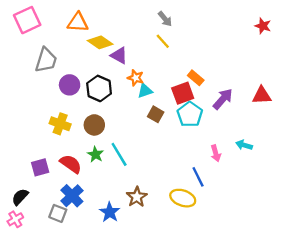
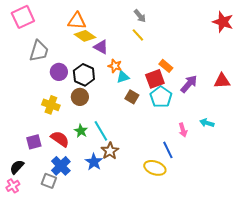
orange triangle: (78, 22) -> (77, 21), moved
red star: (263, 26) -> (223, 22), size x1.5
brown circle: (94, 125) -> (80, 97), moved
brown star: (137, 197) -> (110, 151), moved
blue star: (110, 212) -> (94, 162), moved

